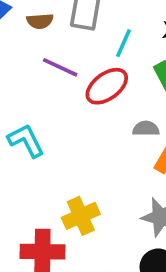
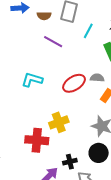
red ellipse: (107, 86) -> (74, 83), moved
cyan L-shape: (26, 141) -> (32, 80), turned -50

